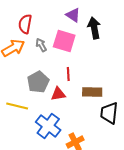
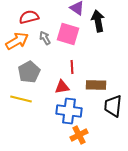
red semicircle: (25, 24) -> (29, 17), turned 66
gray pentagon: (38, 82) -> (29, 72), moved
blue cross: (48, 126) -> (69, 111), moved, turned -30

